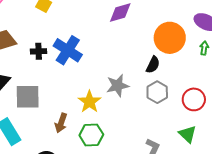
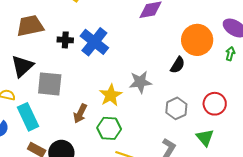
gray hexagon: (157, 92) -> (176, 108), moved

